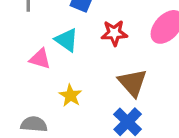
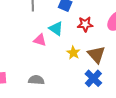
yellow star: (70, 95) -> (73, 53), moved

